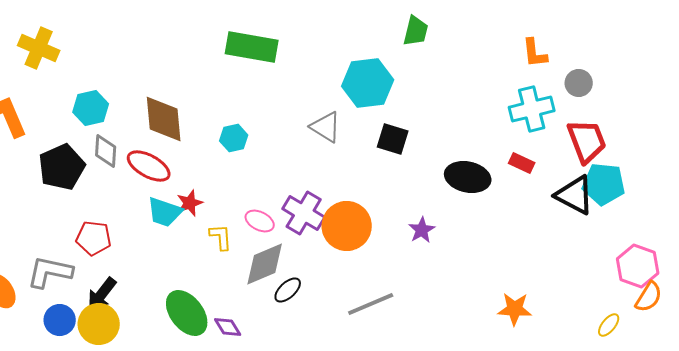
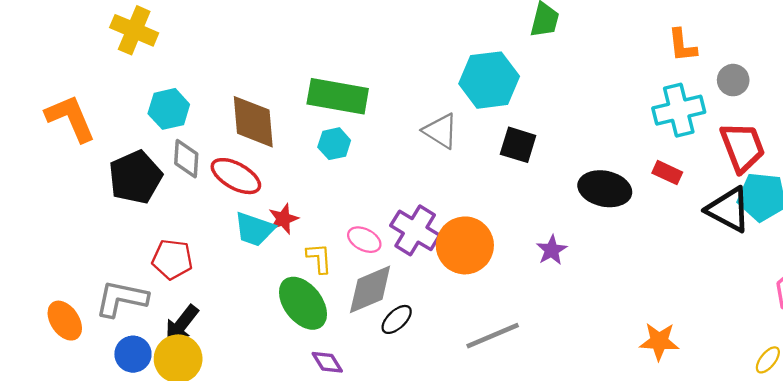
green rectangle: (252, 47) -> (338, 96), moved
yellow cross: (39, 48) -> (134, 30), moved
green ellipse: (187, 313) -> (303, 303), moved

